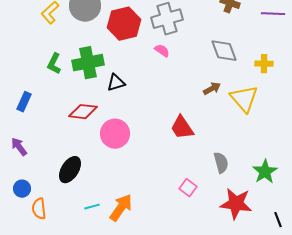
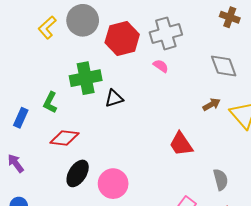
green L-shape: (54, 64) -> (50, 102), moved
red diamond: (83, 112) -> (64, 138), moved
pink circle: (115, 134) -> (113, 184), moved
black ellipse: (70, 170) -> (78, 173), moved

